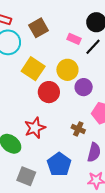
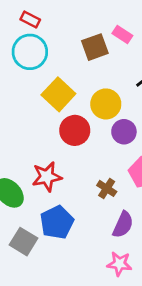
brown square: (39, 28) -> (95, 47), moved
pink rectangle: (74, 39) -> (122, 35), moved
blue pentagon: (59, 164) -> (57, 222), moved

